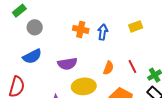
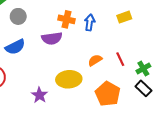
purple semicircle: (67, 64) -> (52, 38), moved
orange semicircle: (108, 68) -> (95, 60), turned -144

